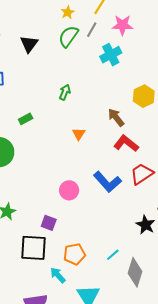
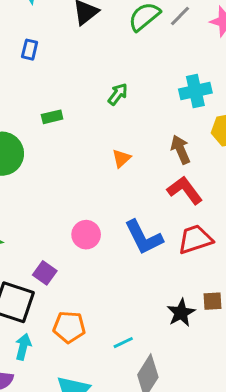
cyan cross: (111, 55) -> (195, 91), moved
cyan arrow: (58, 275) -> (23, 347), moved, turned 42

